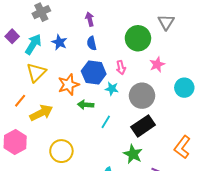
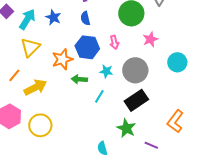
cyan star: (112, 89) -> (106, 71), moved
yellow circle: (61, 151) -> (40, 125), moved

